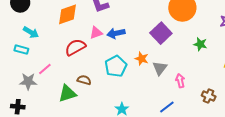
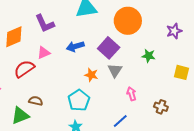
blue arrow: (116, 33) -> (75, 46), moved
cyan pentagon: (116, 66) -> (79, 100), moved
gray triangle: (160, 68) -> (115, 70), moved

